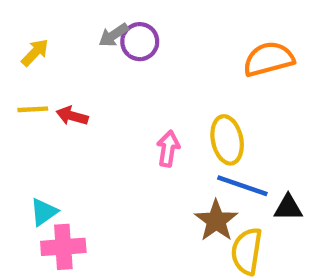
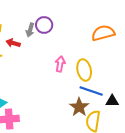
gray arrow: (114, 35) -> (30, 30), moved, turned -40
red arrow: (72, 116) -> (13, 43), moved
pink arrow: (168, 149) -> (60, 64), moved

